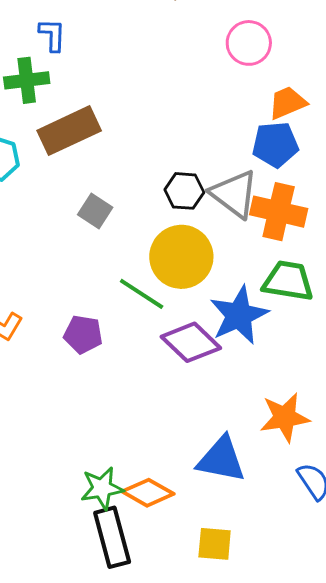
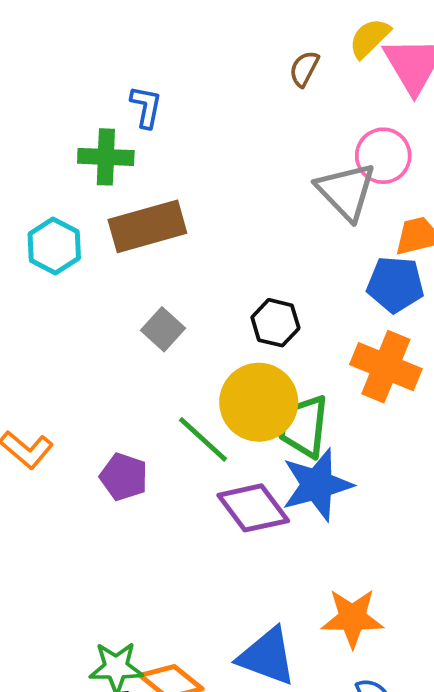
gray triangle: (234, 194) -> (346, 191), moved
green trapezoid: (288, 281) -> (303, 426), moved, turned -102

